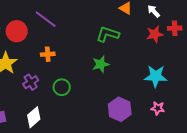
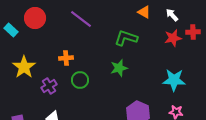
purple line: (46, 19) -> (81, 19), moved
red circle: (17, 31) -> (35, 18), moved
green circle: (62, 87) -> (80, 80), moved

